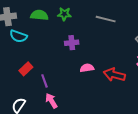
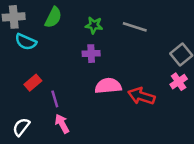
green star: (64, 14) -> (94, 25), moved
green semicircle: (39, 15) -> (53, 17), turned 108
pink semicircle: (87, 68) -> (108, 86), size x1.5

